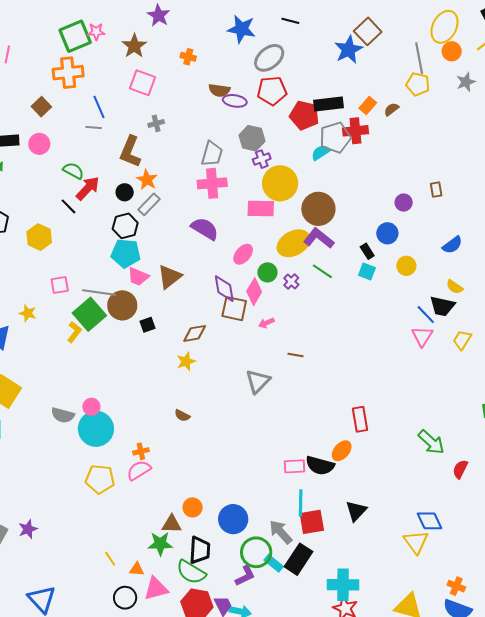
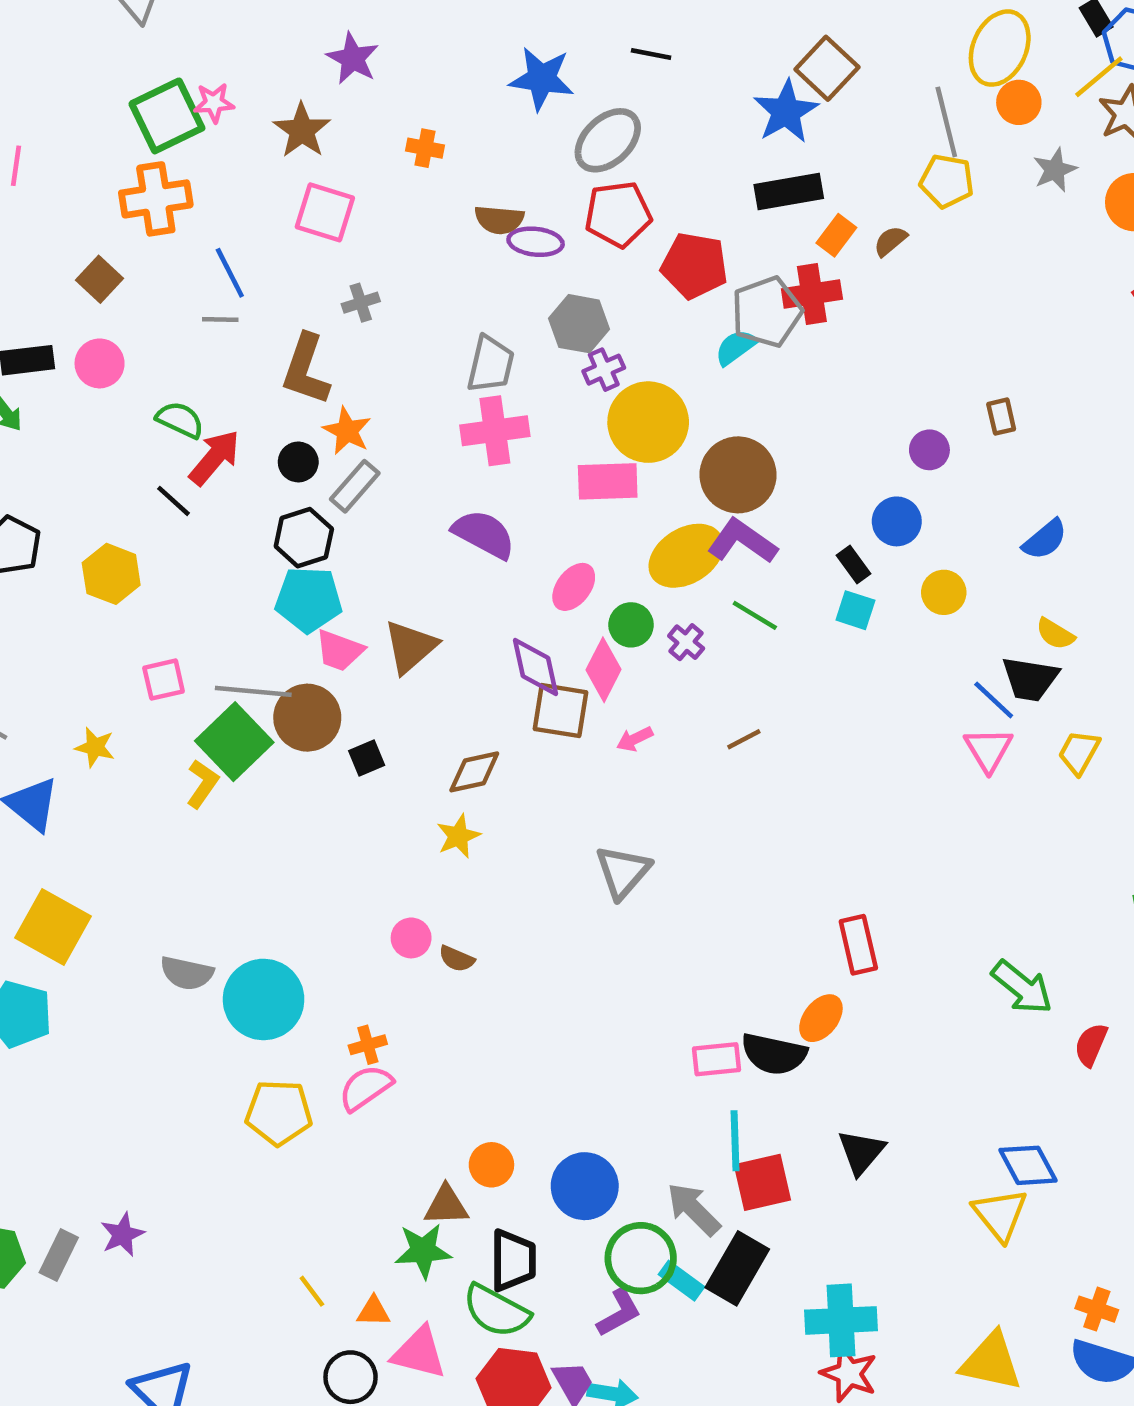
black rectangle: (328, 104) -> (789, 191), moved
brown line: (296, 355) -> (744, 739), moved, turned -35
pink circle: (91, 407) -> (411, 938), moved
pink triangle: (156, 589) -> (419, 1353), turned 32

